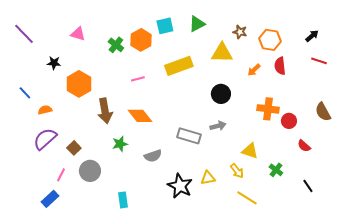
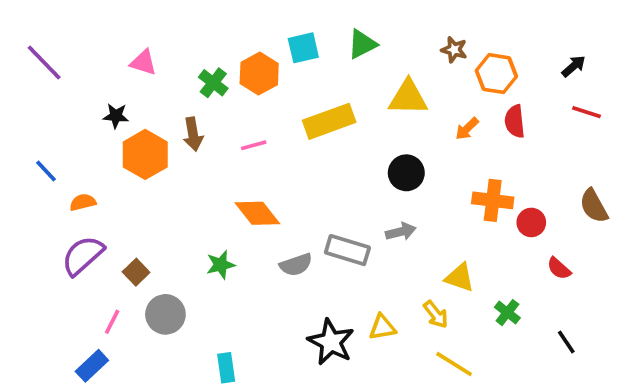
brown star: (240, 32) -> (454, 50), moved
black star: (54, 63) -> (116, 116), moved
brown arrow: (105, 111) -> (193, 134), moved, size x0.7
gray semicircle: (153, 156) -> (296, 265), moved

